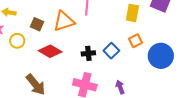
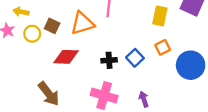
yellow circle: (17, 41) -> (32, 34), moved
red diamond: (50, 51) -> (66, 57), turned -30

